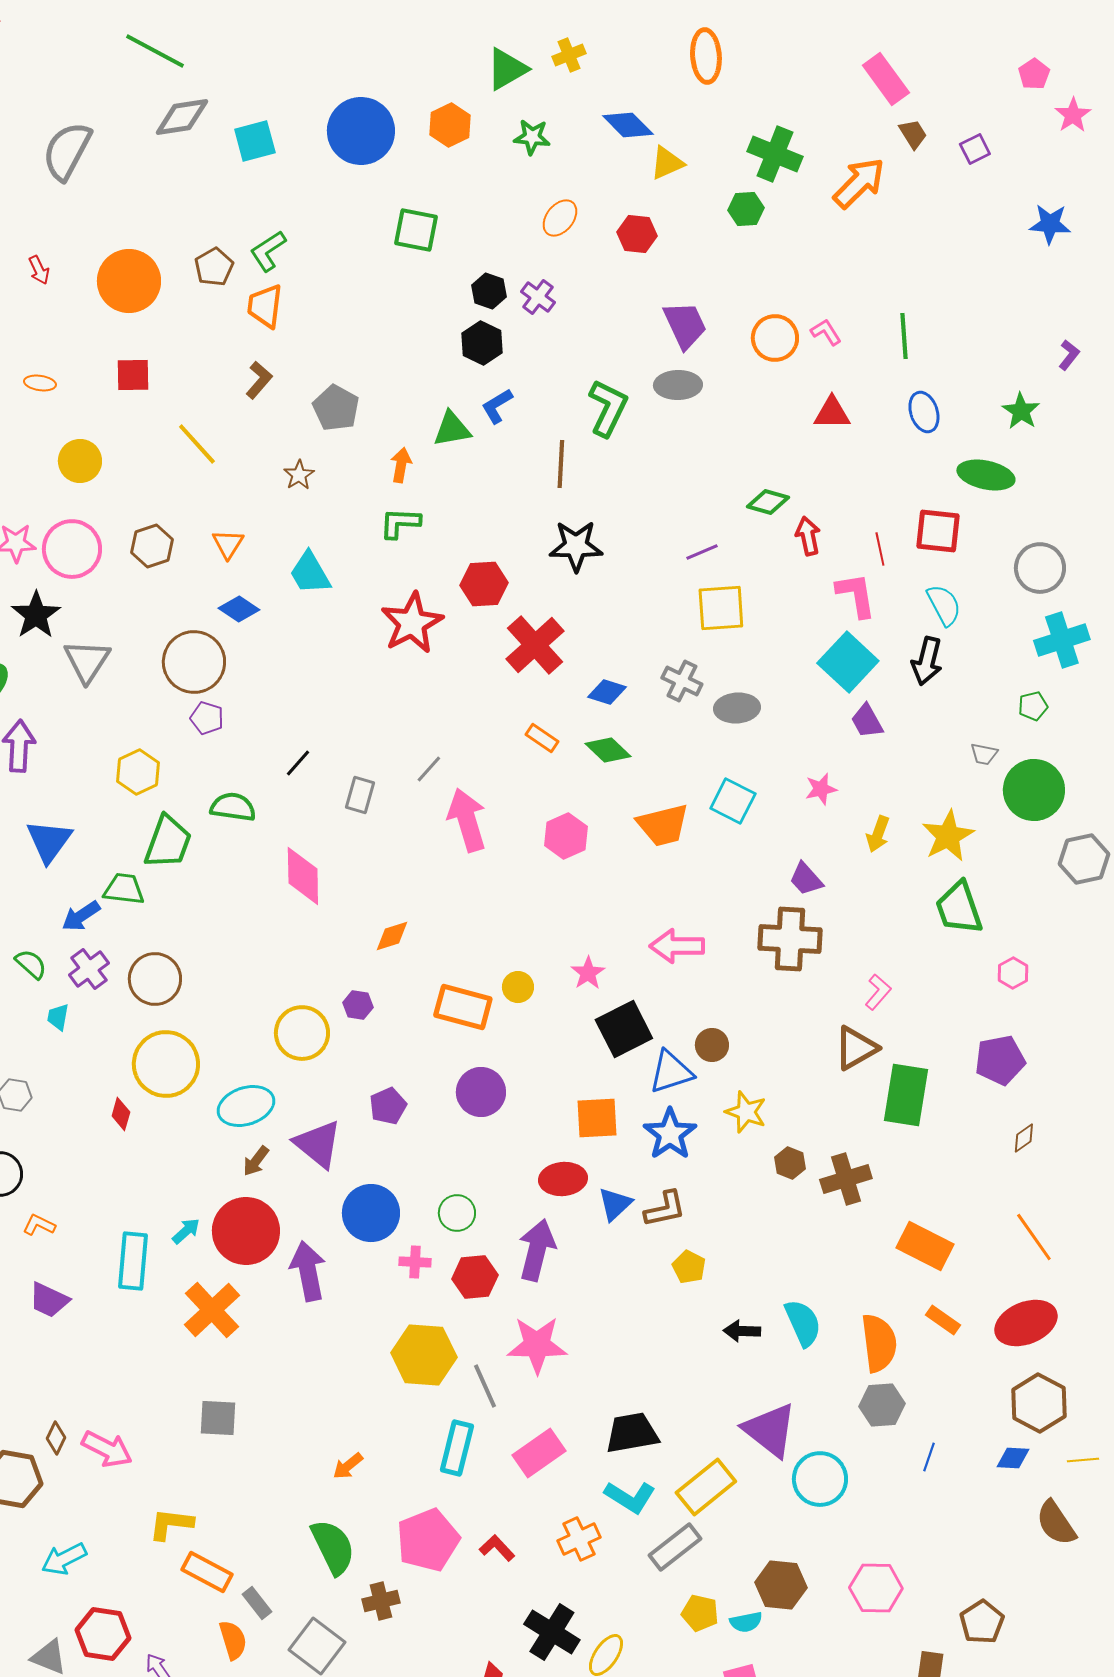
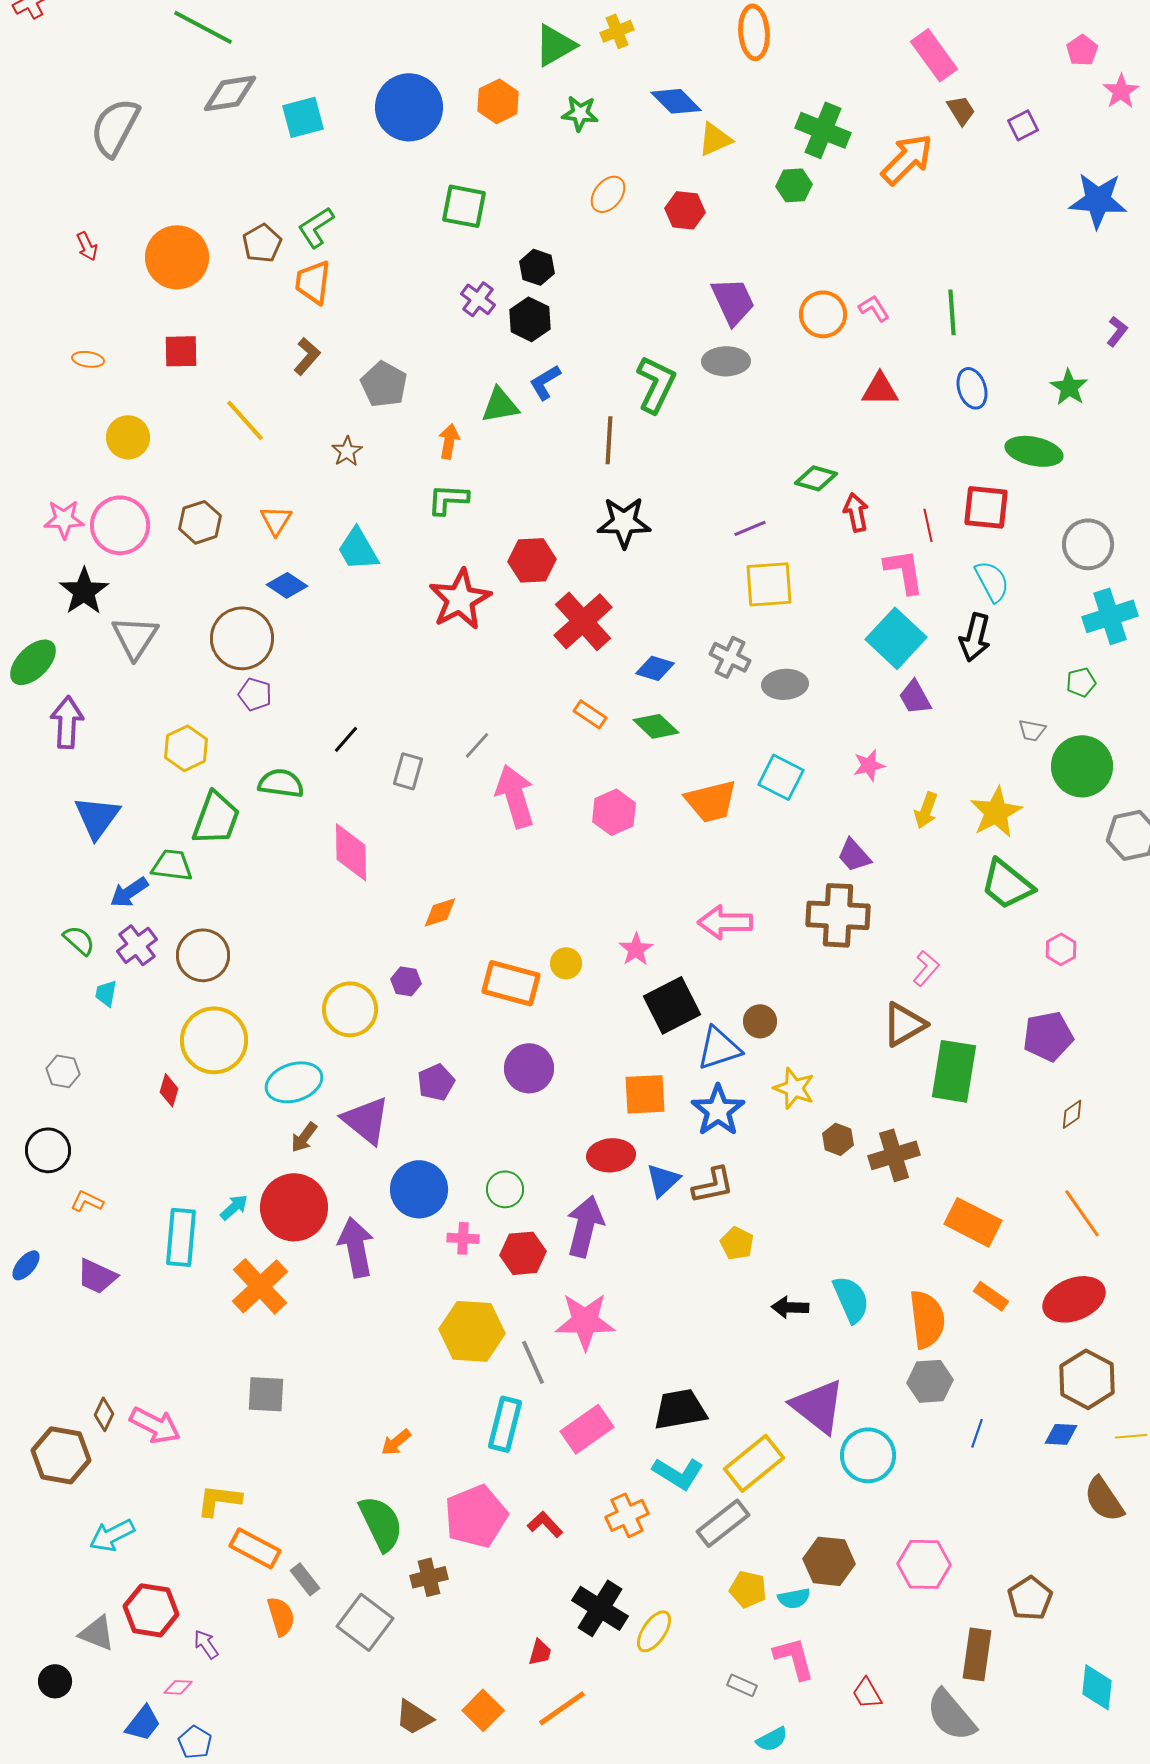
blue star: (1050, 224) -> (1098, 200), size x1.4
purple cross: (538, 297) -> (478, 299), moved
green trapezoid: (959, 908) -> (1007, 884), turned -32

